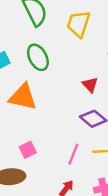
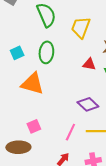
green ellipse: (38, 57) -> (46, 52), turned 30
red triangle: (90, 85) -> (89, 64), moved, turned -40

